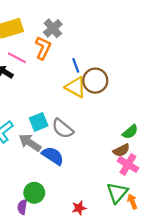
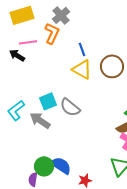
pink line: (17, 58) -> (28, 42), turned -36
brown circle: (95, 81) -> (112, 66), moved
blue semicircle: (53, 156) -> (61, 165), moved

